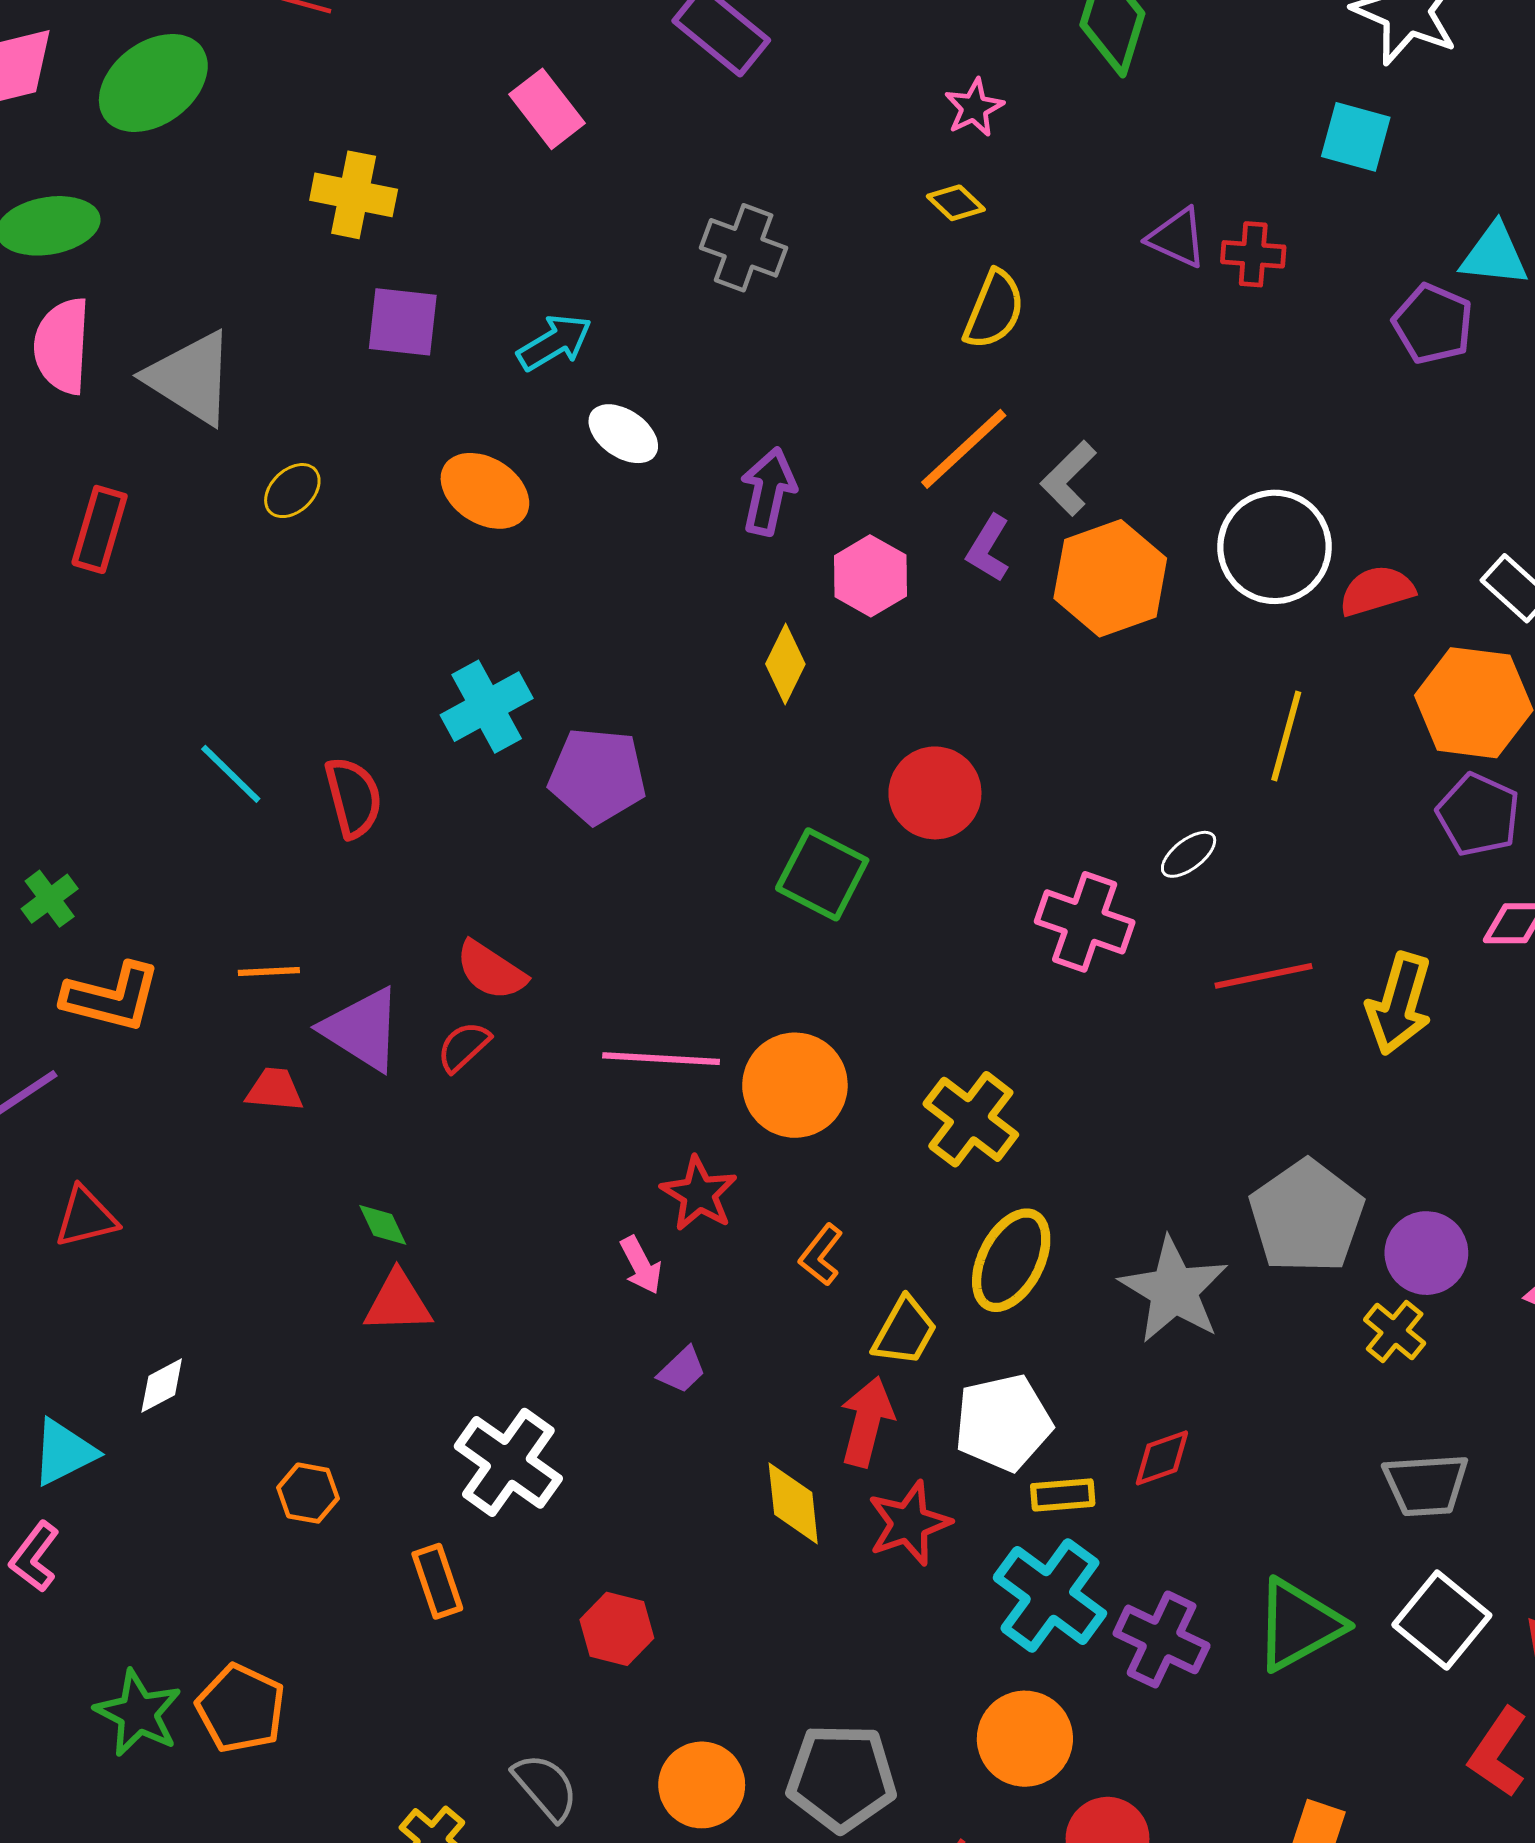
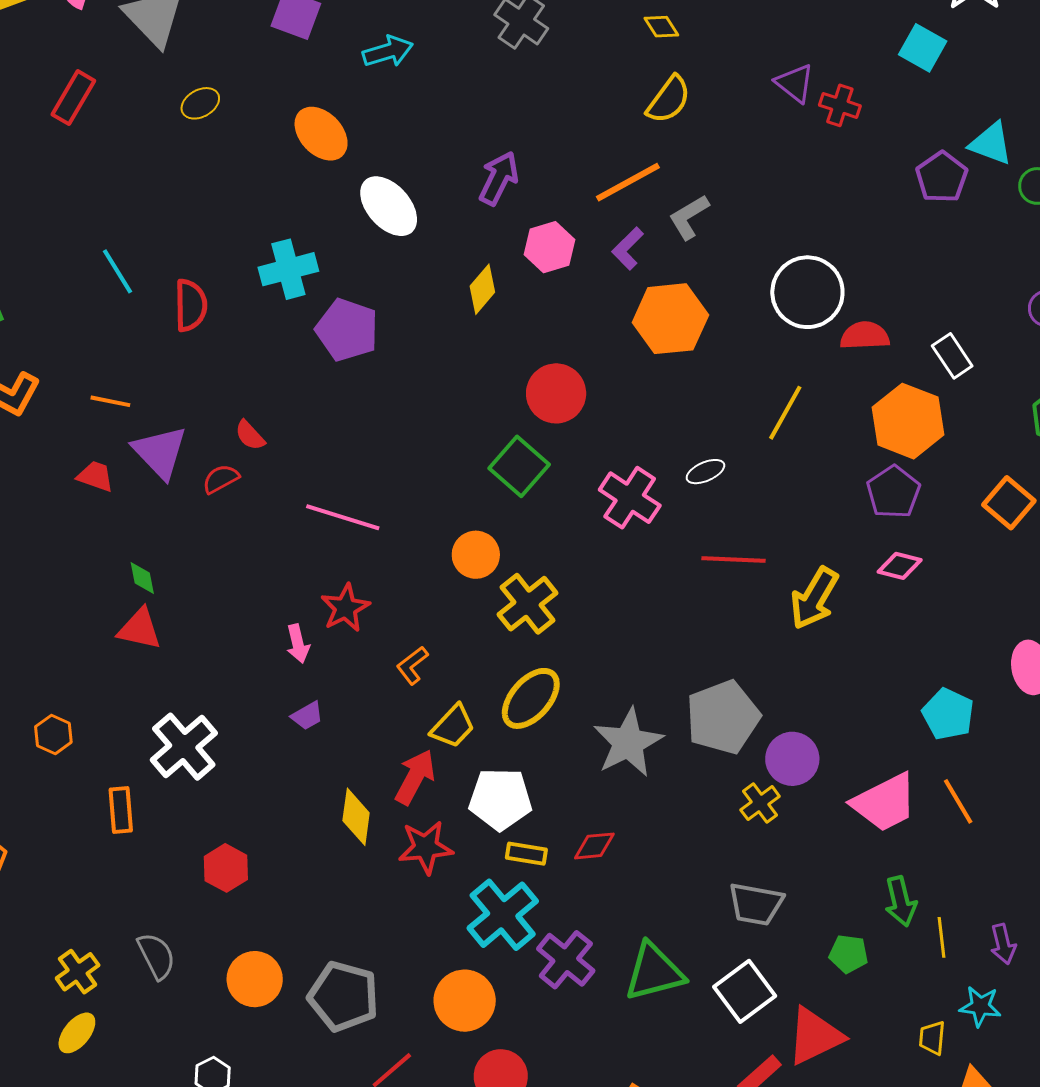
white ellipse: (623, 434) -> (389, 206), moved, size x1.4
orange hexagon: (1110, 578) -> (670, 319), moved
green square: (822, 874) -> (519, 466), moved
red semicircle: (491, 970) -> (250, 435), size x0.7
orange circle: (795, 1085) -> (476, 555), moved, size x0.7

